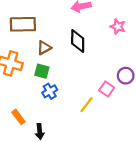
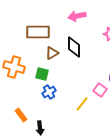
brown rectangle: (23, 24) -> (38, 32), moved
brown triangle: (44, 48) -> (52, 53), moved

